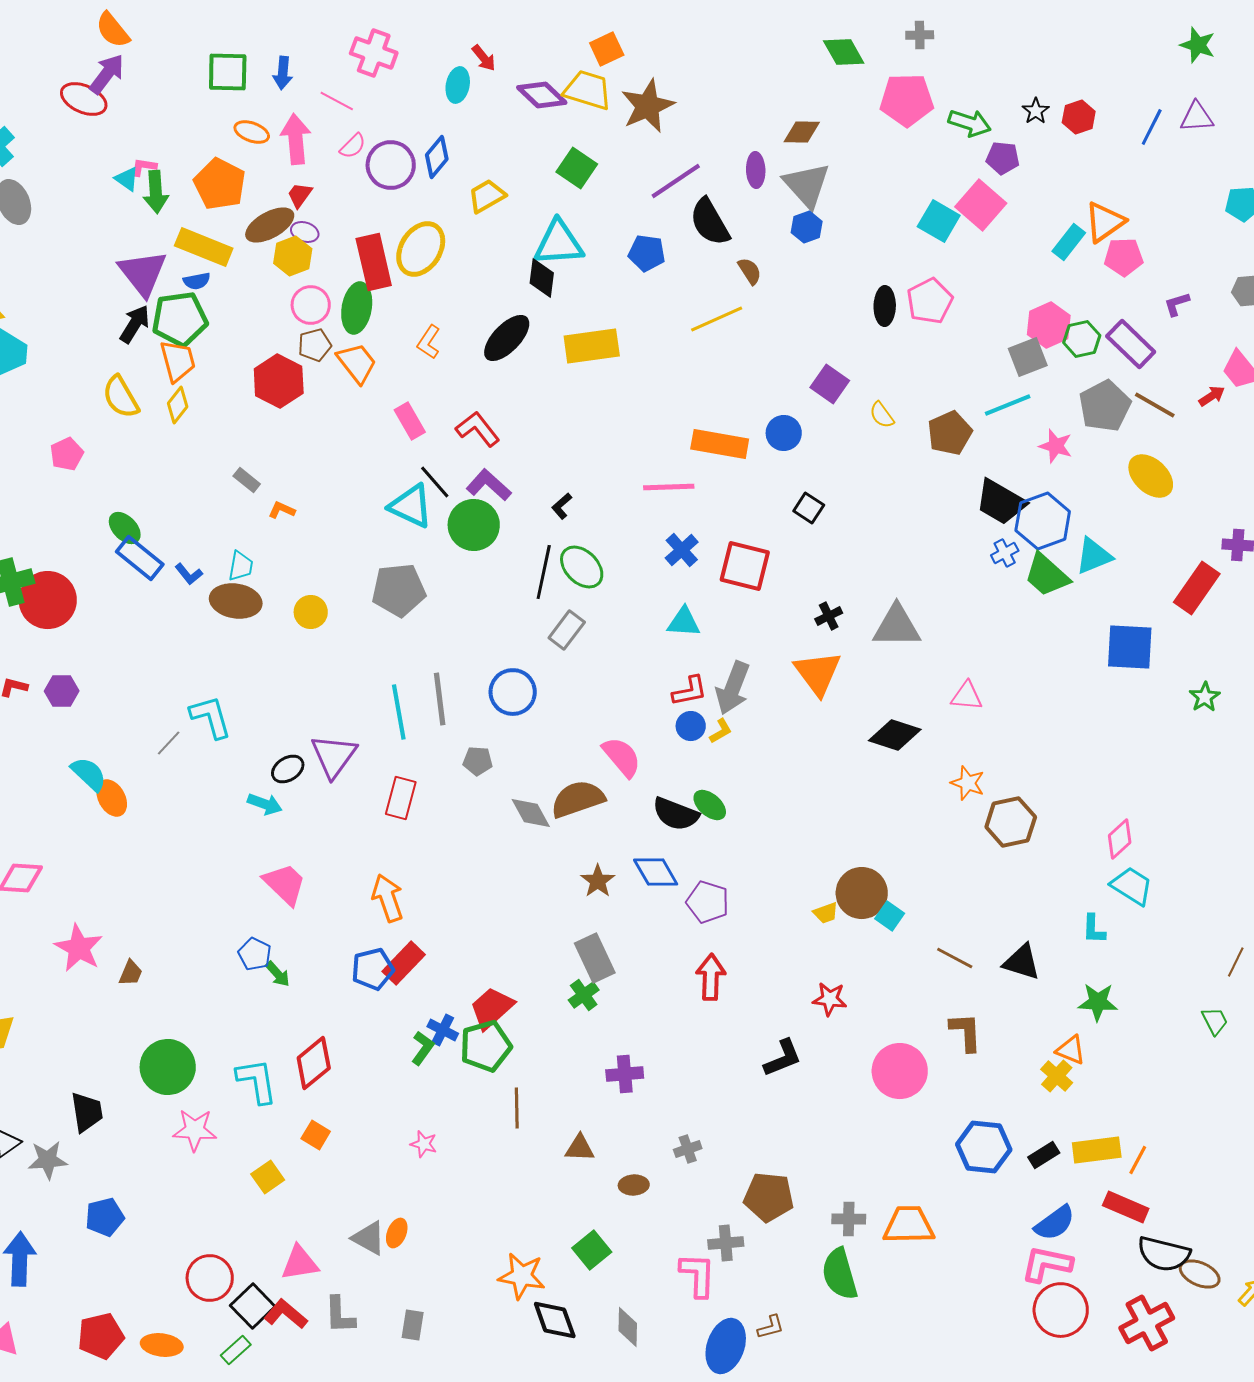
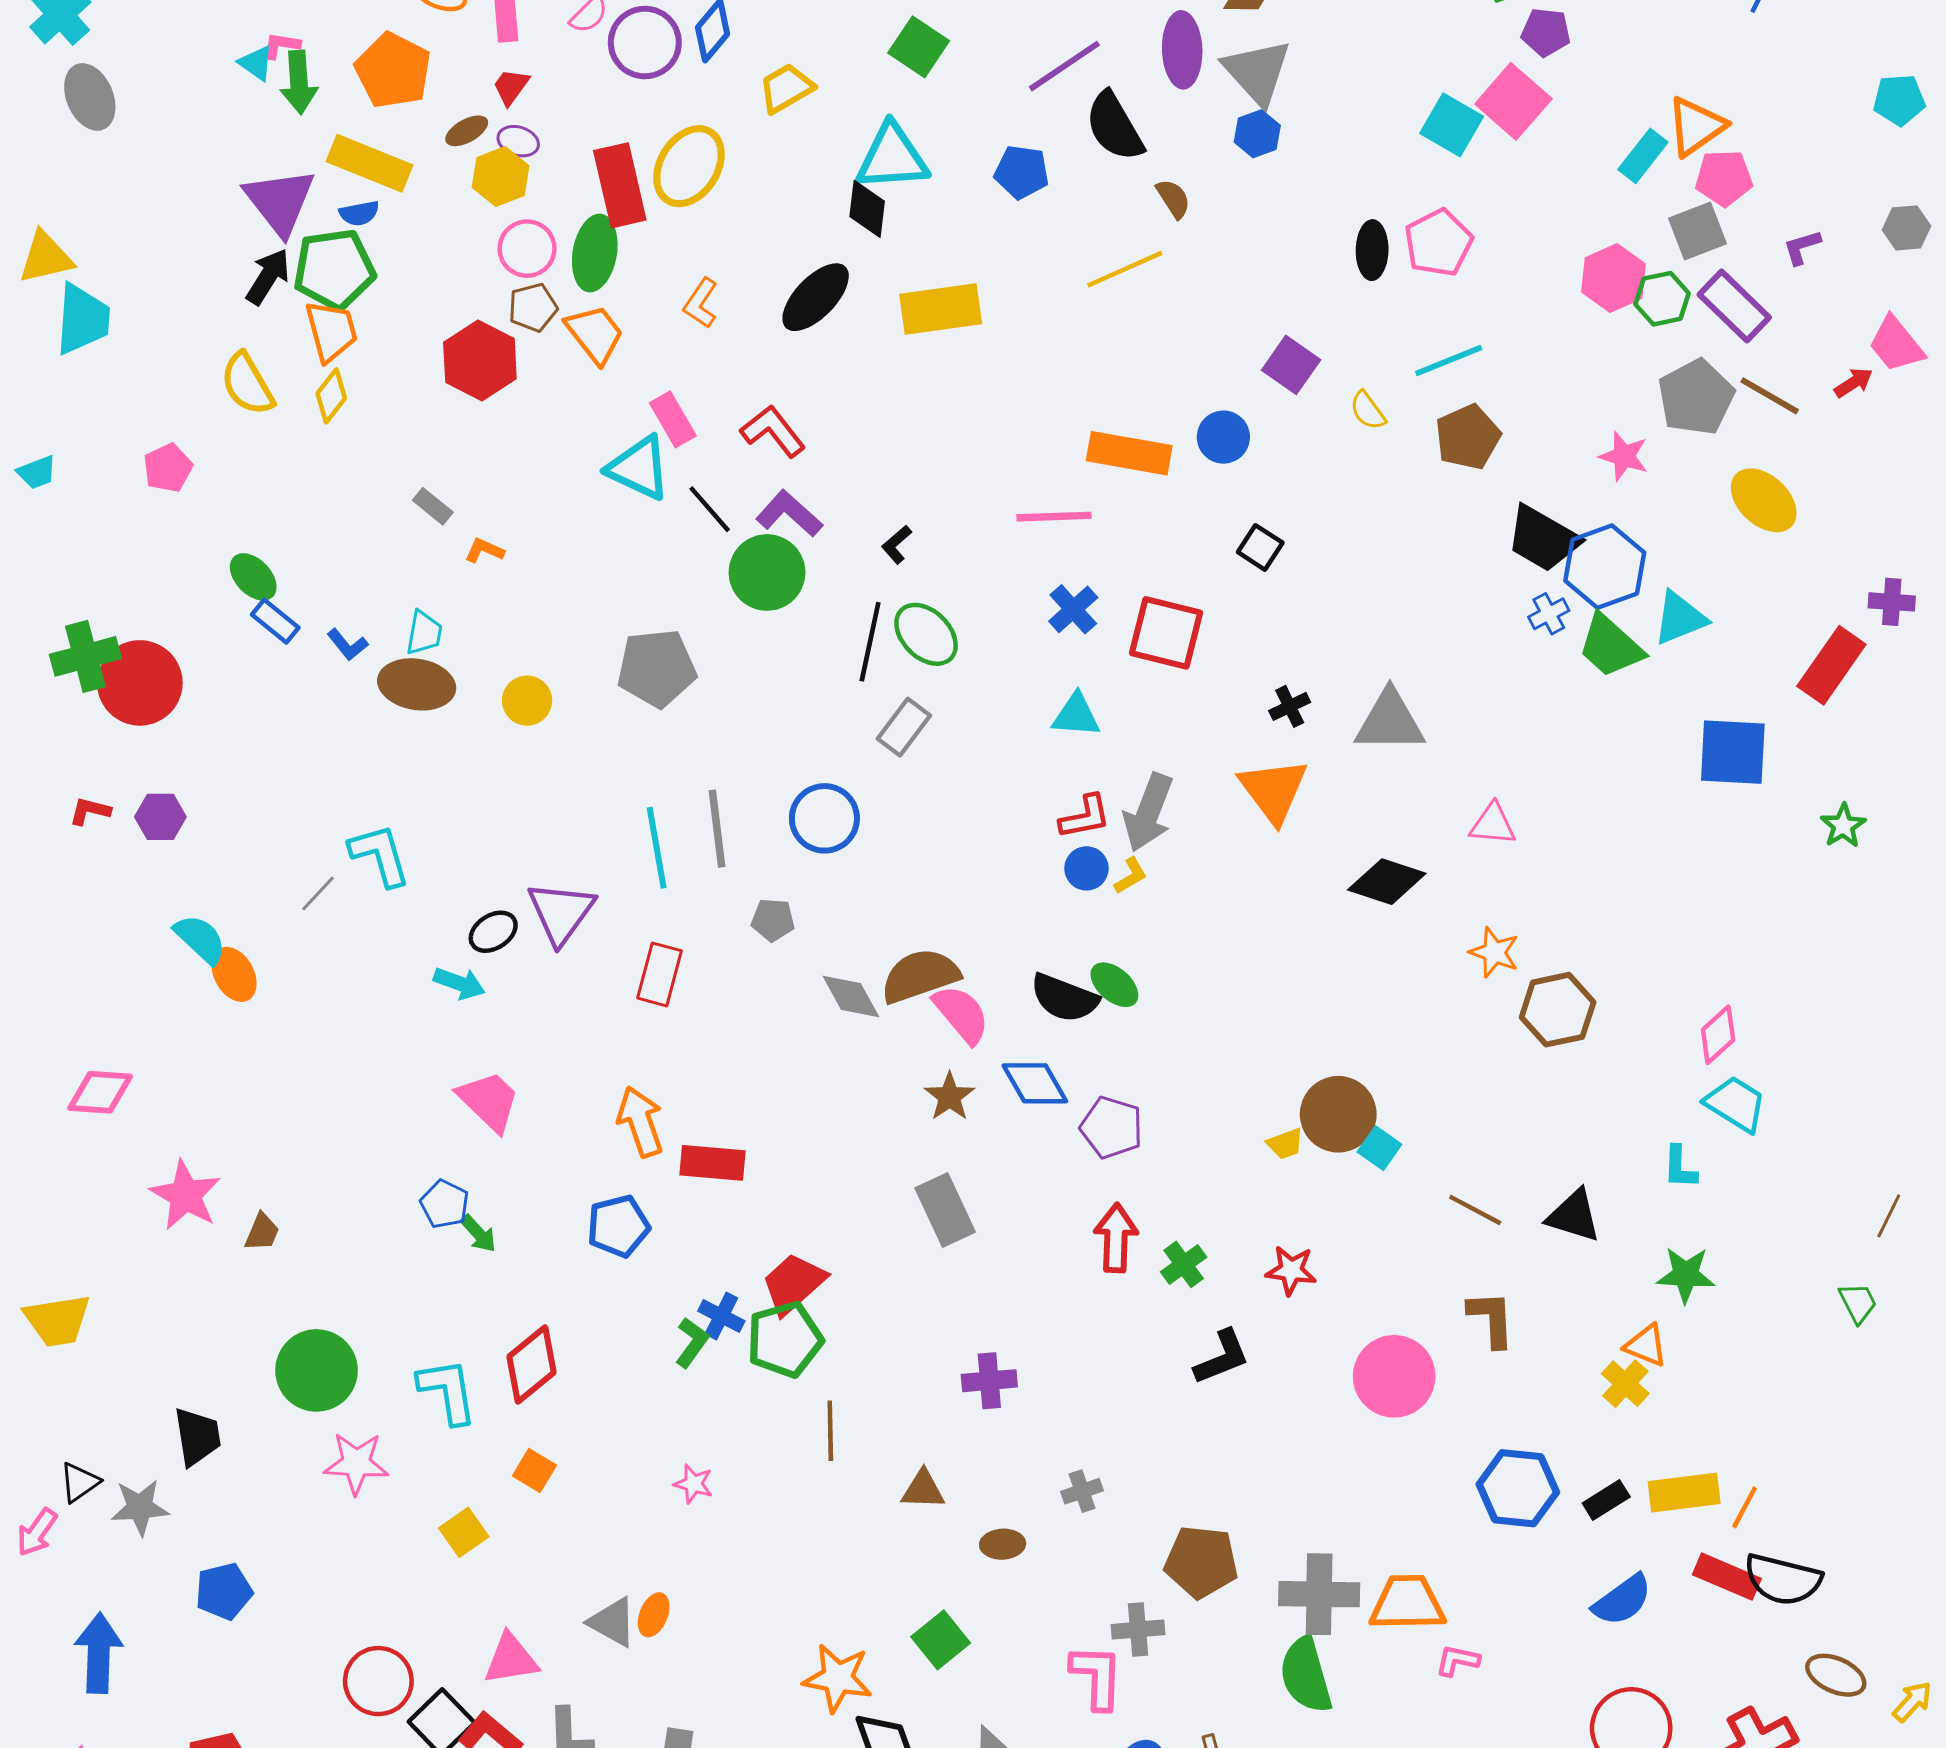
purple ellipse: (756, 170) -> (1182, 50), size x1.4
brown ellipse: (270, 225) -> (467, 131), size x0.6
gray square: (1028, 357) -> (1697, 231), moved
cyan line: (1008, 405) -> (1449, 360), moved
cyan triangle: (411, 506) -> (639, 468), moved
blue rectangle: (140, 558) -> (275, 621), size x0.7
pink semicircle: (622, 757) -> (961, 1014), moved
red rectangle: (404, 963) -> (713, 1163), moved, turned 51
green cross: (584, 995) -> (1184, 1264), moved
gray cross: (849, 1219) -> (1319, 1594), size x1.6
black semicircle: (1164, 1254) -> (1783, 1579), moved
pink L-shape: (1047, 1264) -> (1457, 1660), moved, size x0.6

